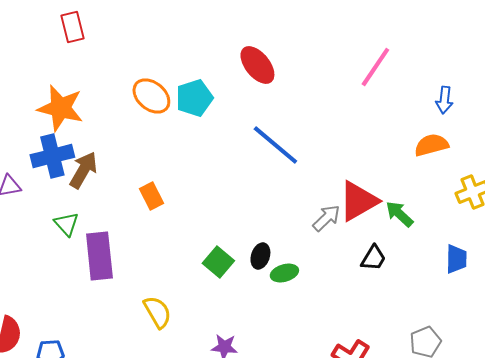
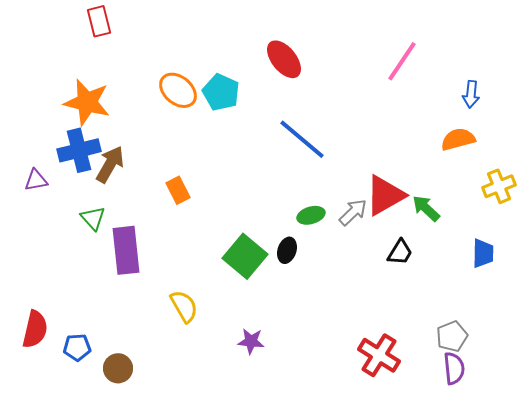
cyan pentagon: (194, 98) -> (221, 92), turned -30
green square: (218, 262) -> (245, 256), size x1.4
green ellipse: (284, 273) -> (311, 215), moved

